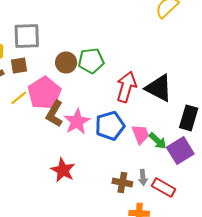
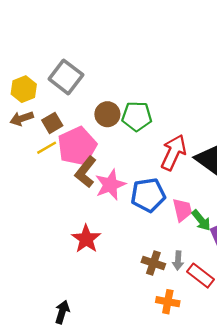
gray square: (27, 36) -> (66, 77), turned 32
brown square: (19, 65) -> (52, 123), moved, turned -30

